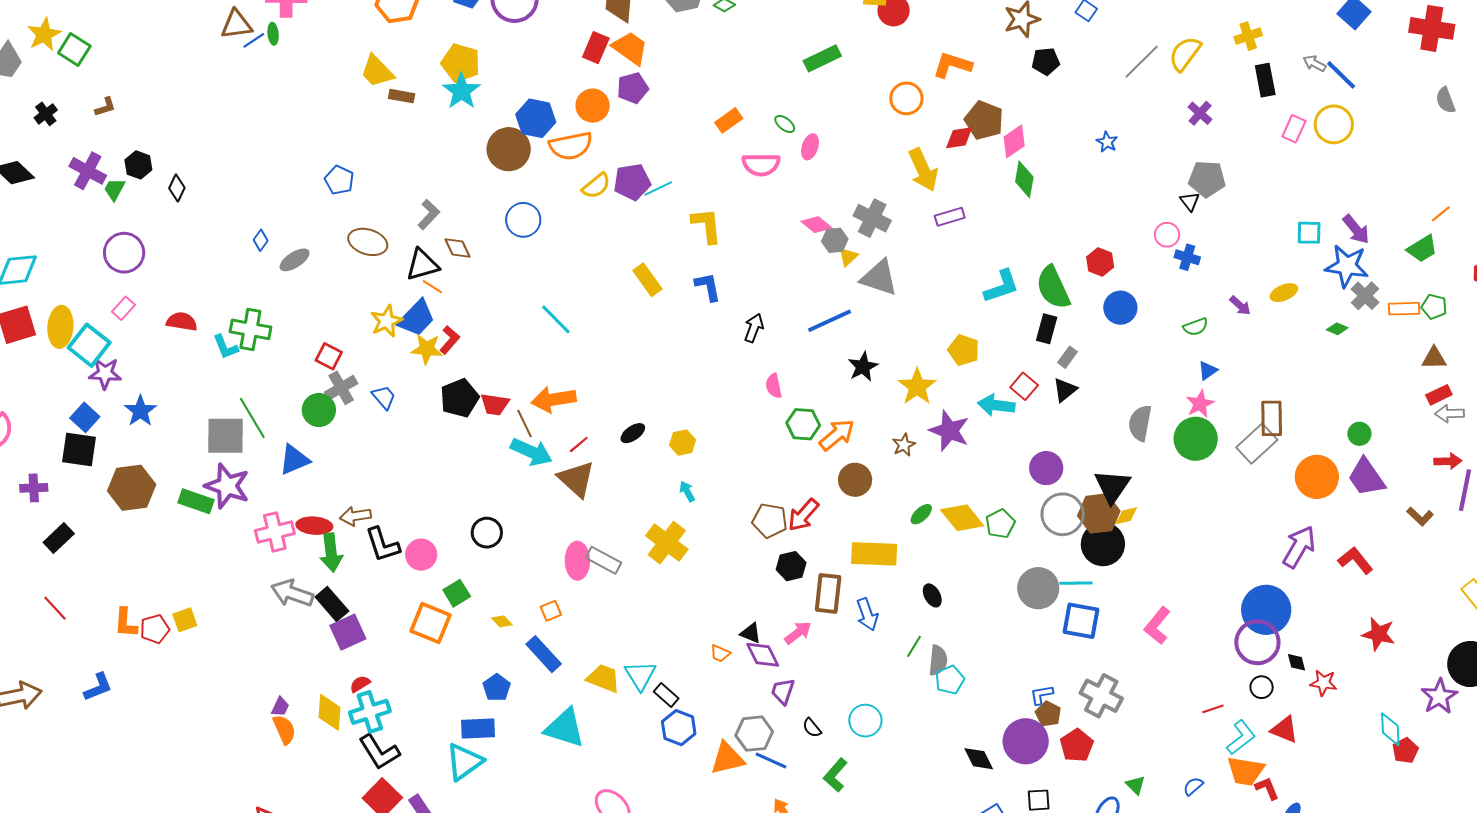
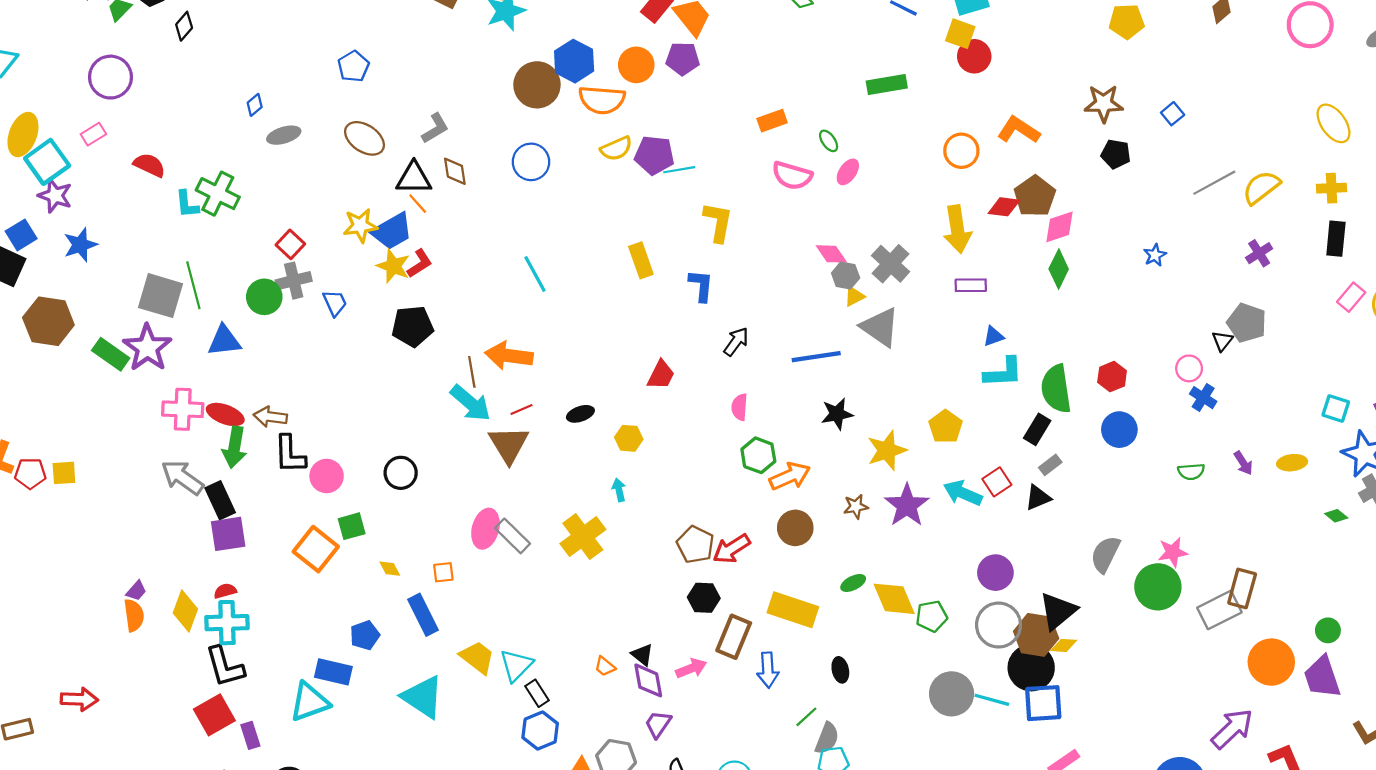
blue triangle: (1208, 371) -> (994, 336), moved
red trapezoid: (495, 404) -> (661, 375), moved, turned -88
blue square: (1081, 621) -> (1043, 703), moved, turned -30

